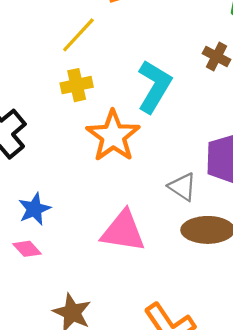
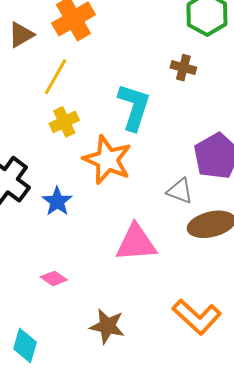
blue star: (34, 209) -> (57, 201), moved

